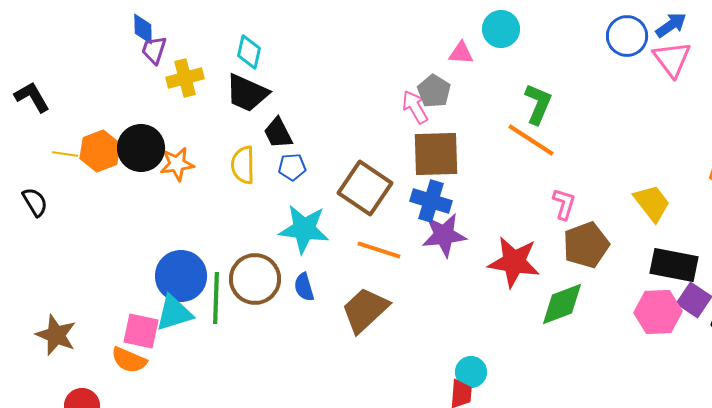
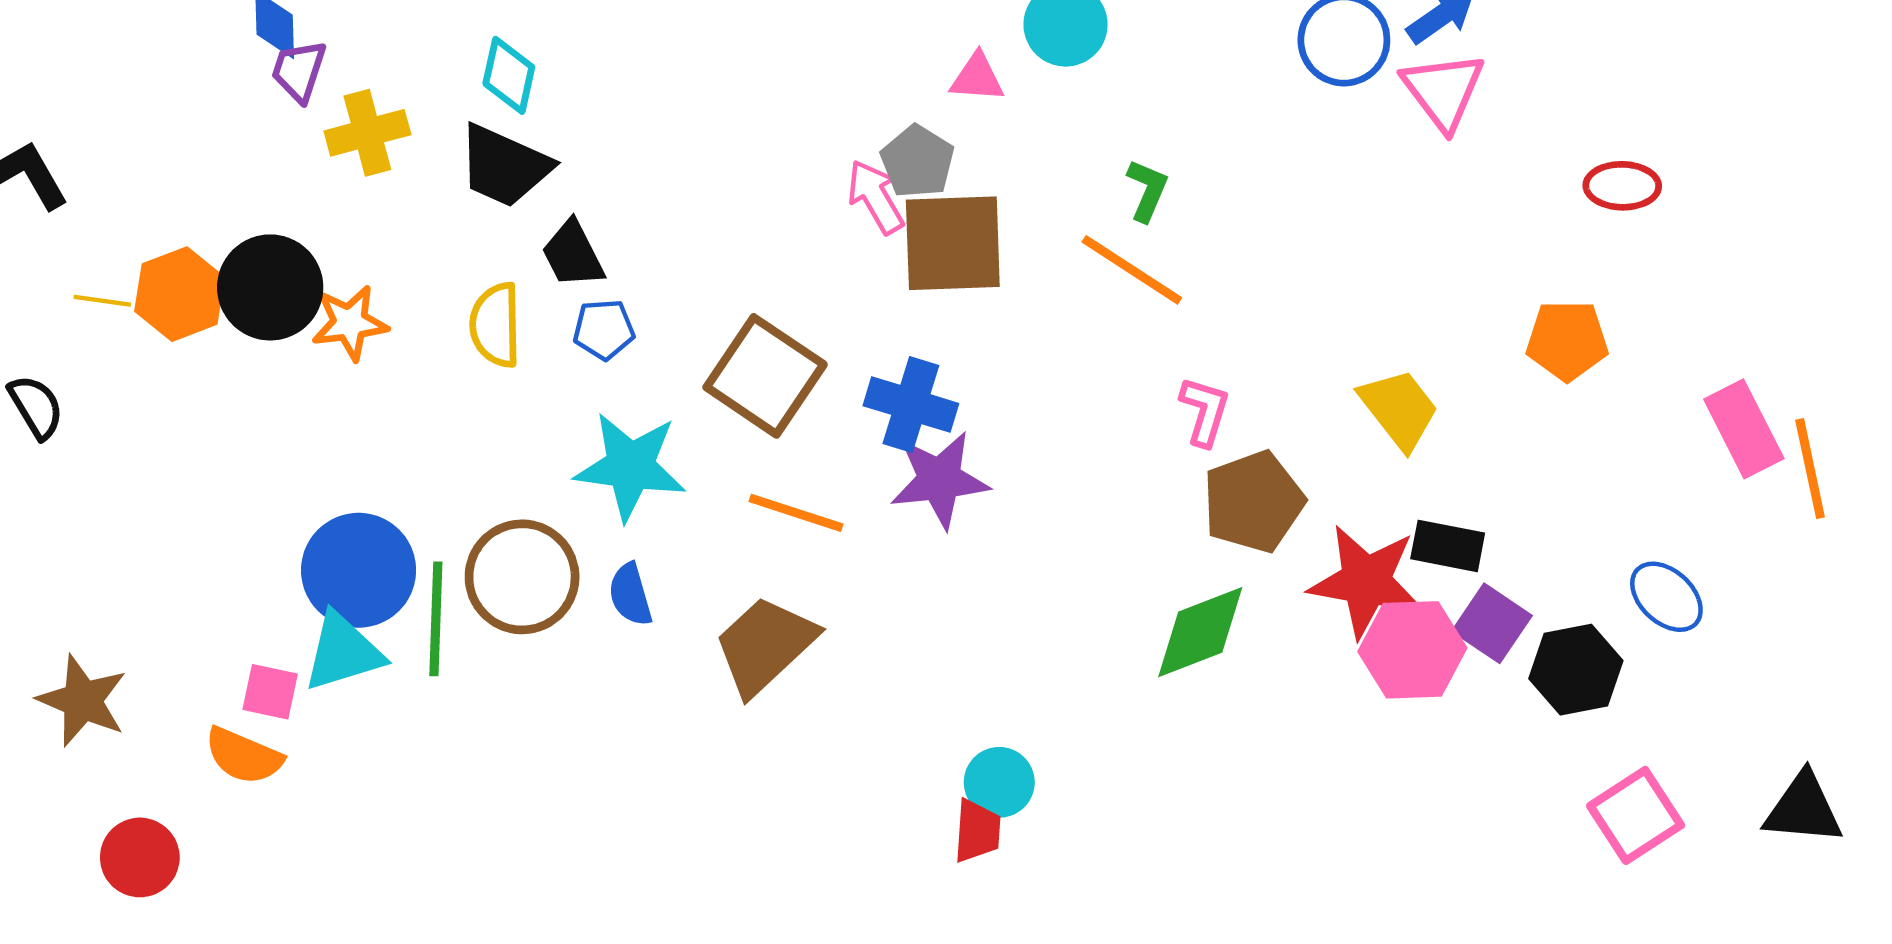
green L-shape: (538, 104) -> (1147, 190), size x0.7
brown square: (436, 154) -> (953, 243), moved
red star: (514, 262) -> (1366, 581), moved
black rectangle: (674, 265) -> (1448, 546), size x0.7
pink square: (141, 331) -> (270, 692), size x0.7

